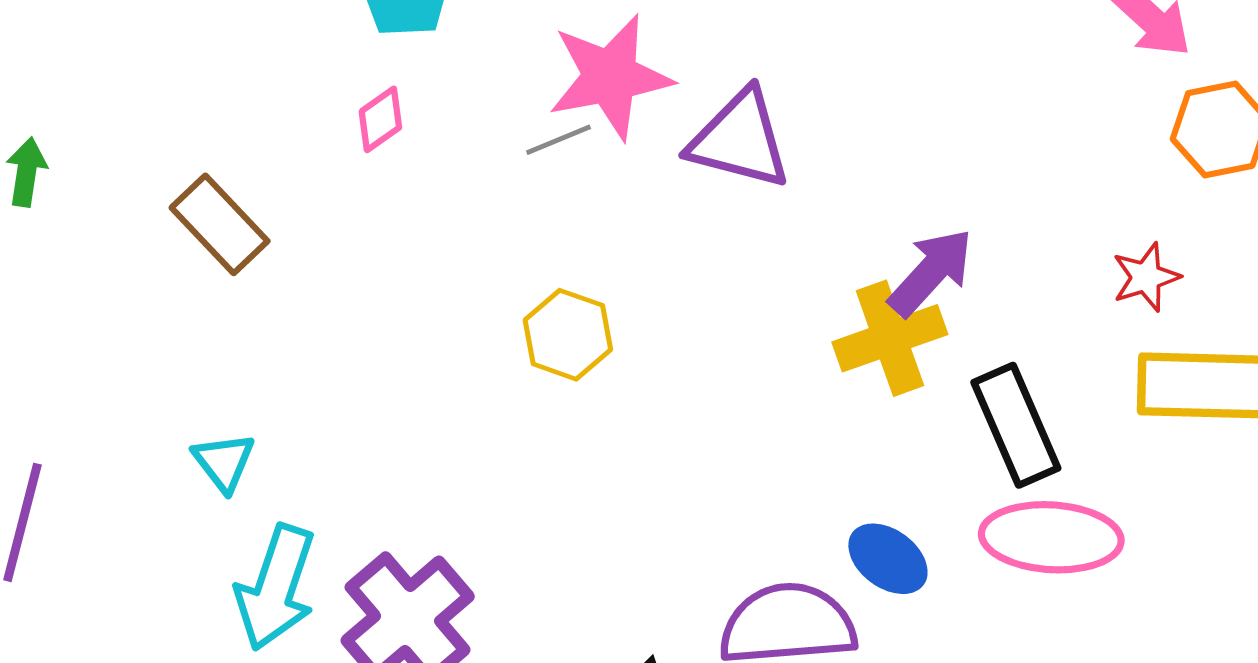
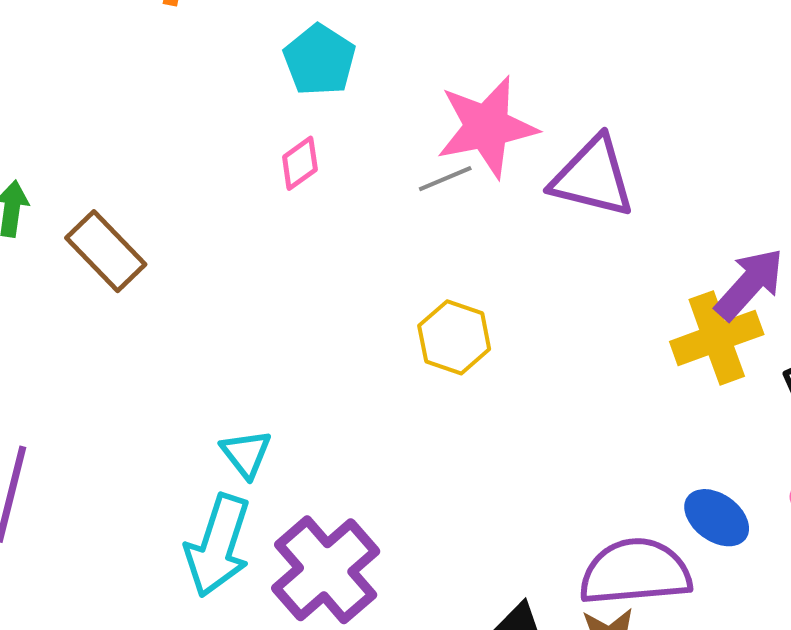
brown rectangle: (220, 224) -> (106, 251), moved
cyan triangle: (224, 462) -> (246, 454), moved

